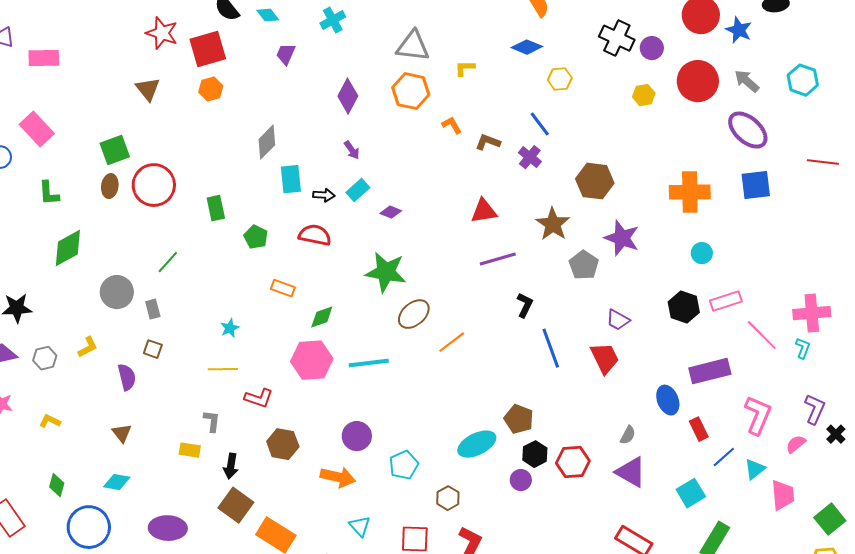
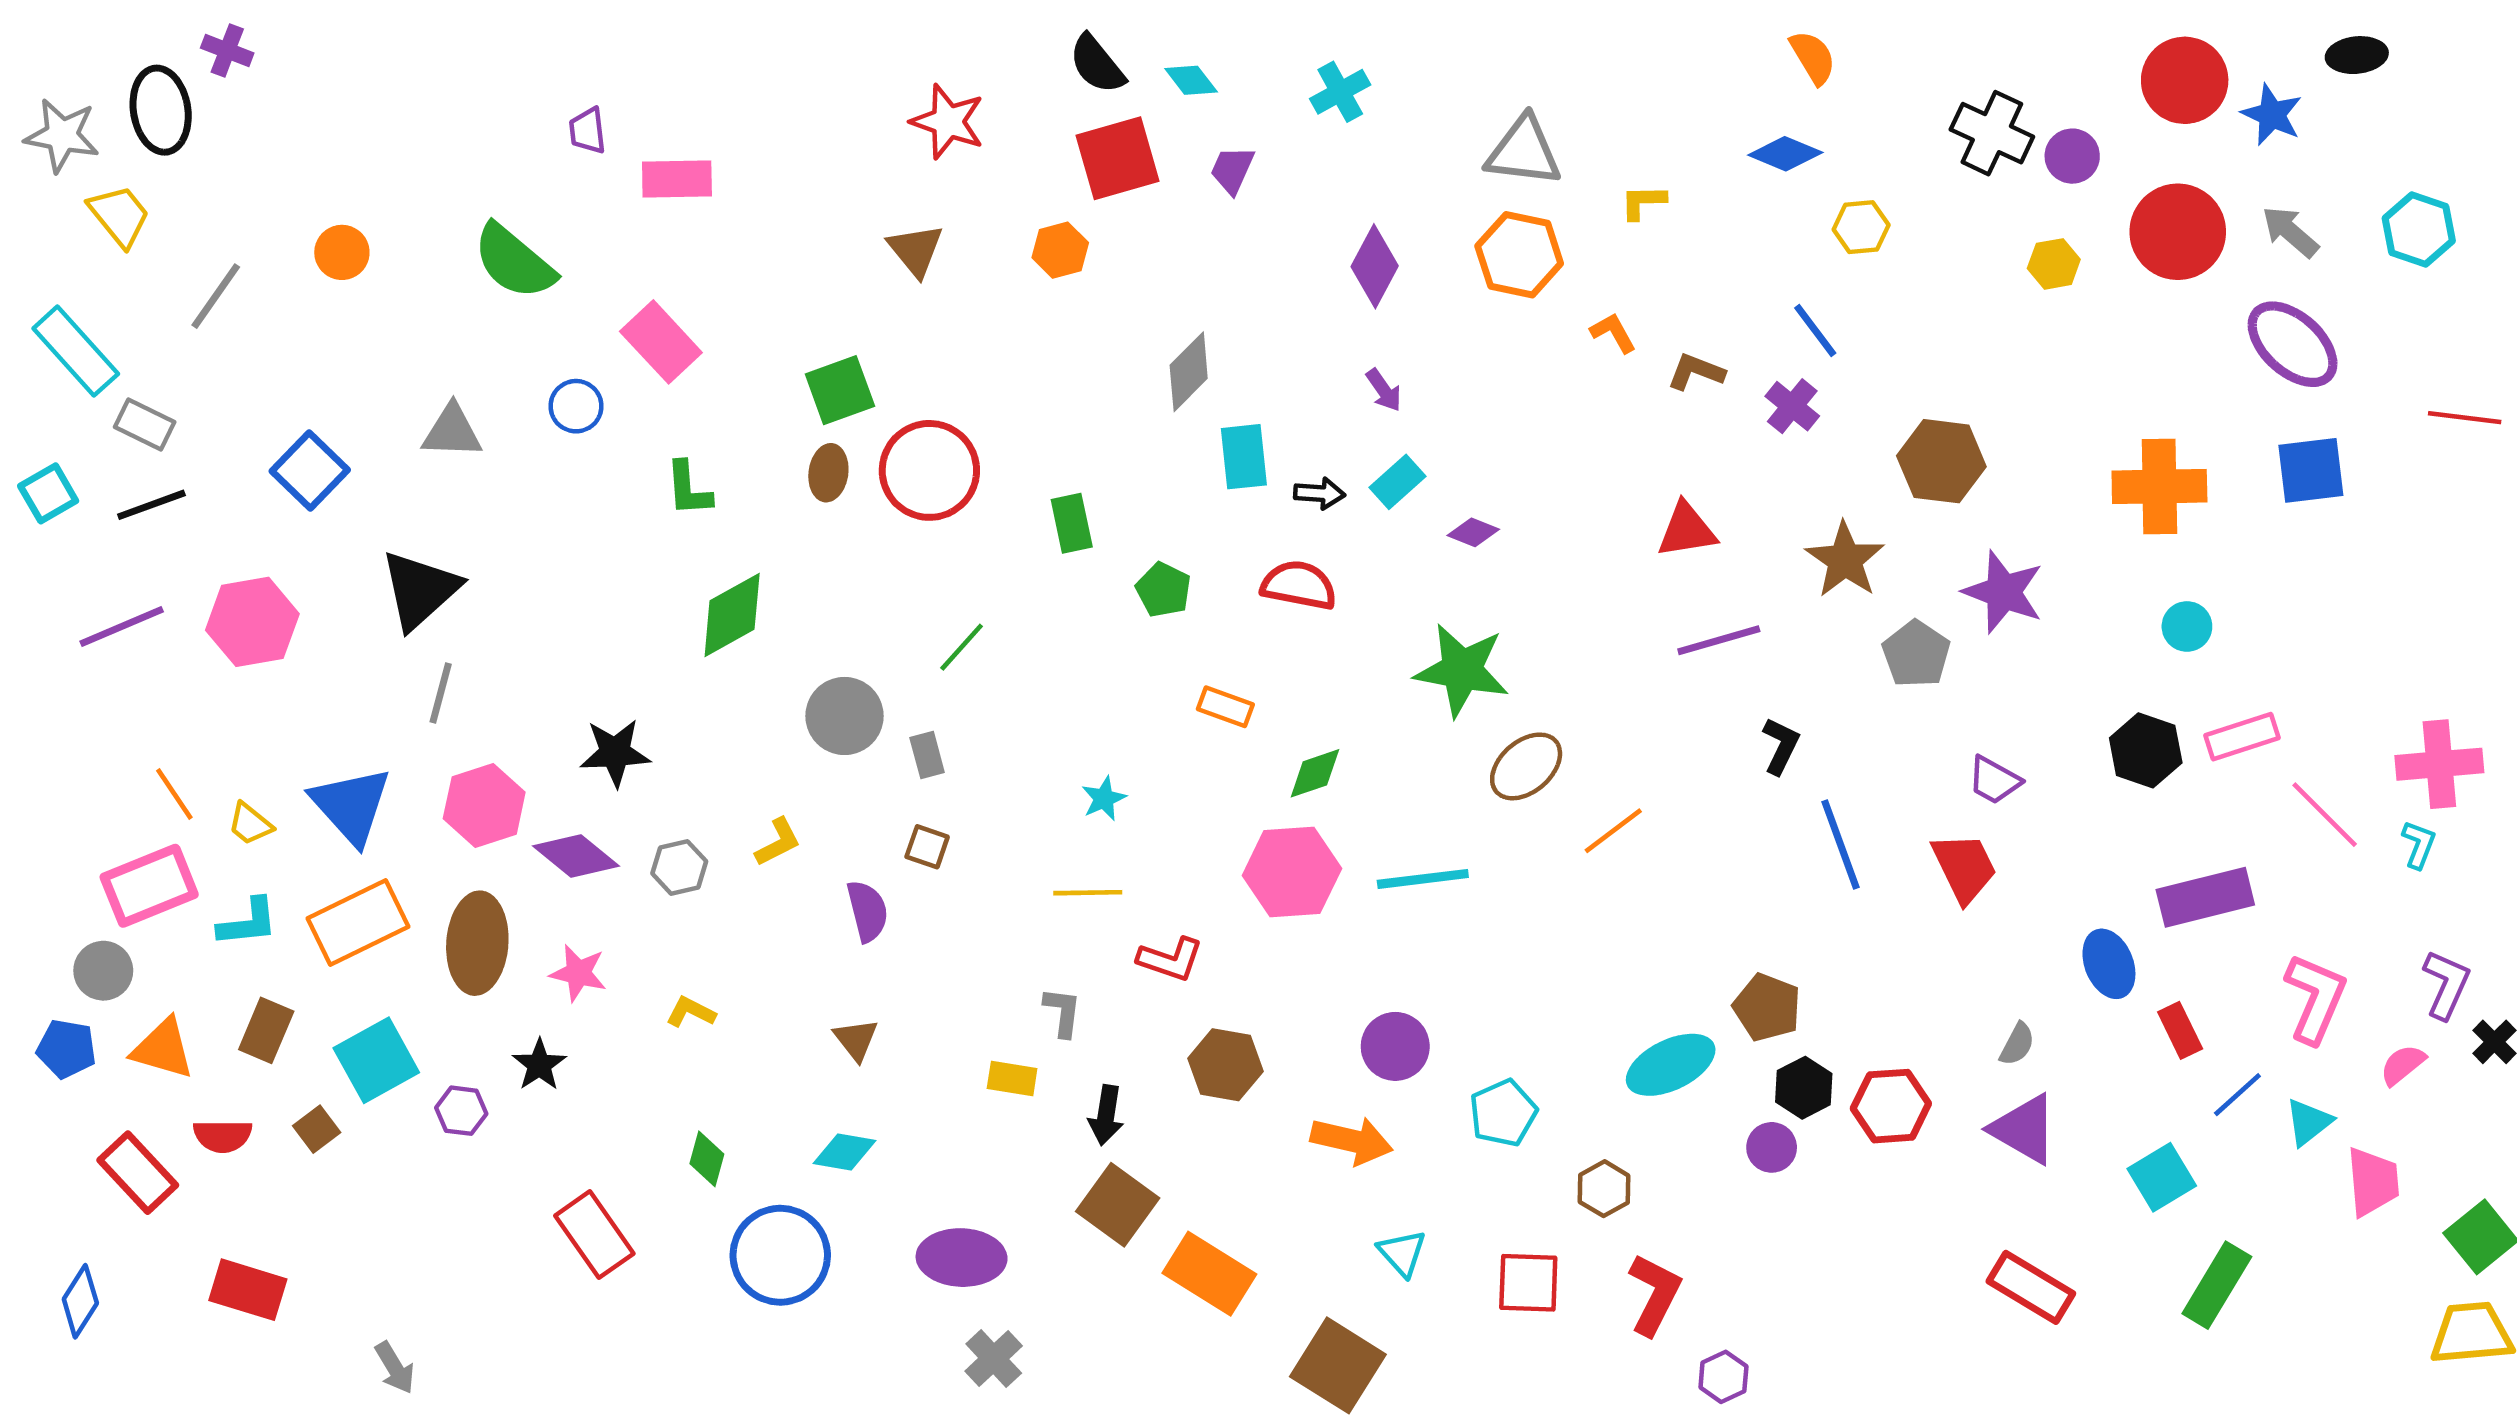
red square: (208, 49) -> (1118, 158), moved

